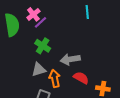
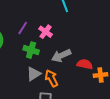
pink cross: (33, 14) -> (46, 32), moved
red semicircle: (81, 78) -> (85, 64), moved

